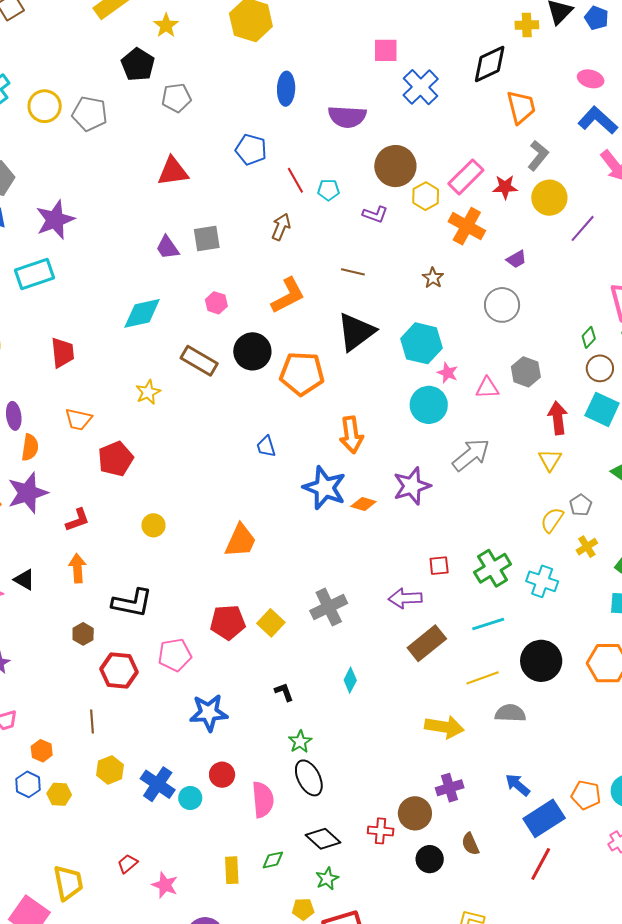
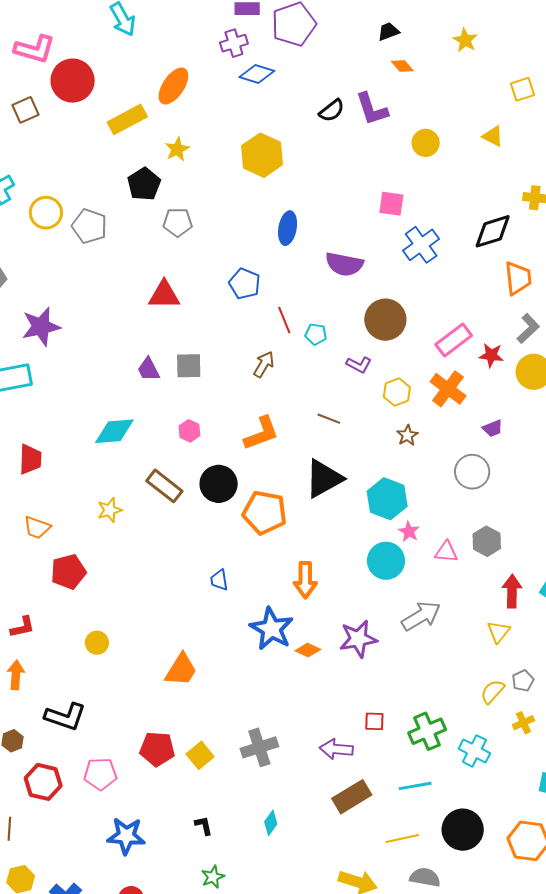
yellow hexagon: (426, 196) -> (397, 392), moved

